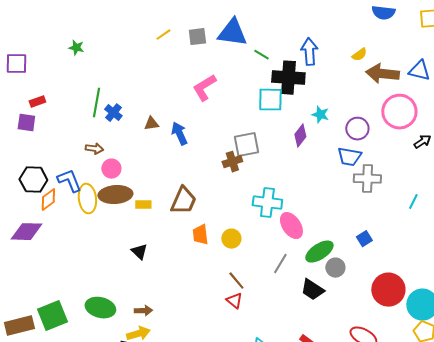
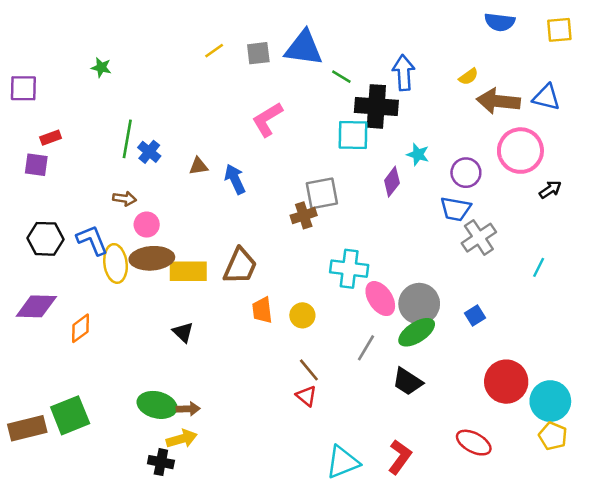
gray cross: (367, 179) -> (479, 238), turned -36
orange diamond: (48, 200) -> (80, 328), moved
yellow rectangle: (143, 205) -> (188, 271), size x1.8
gray circle: (335, 268) -> (419, 304), moved, size x1.6
green ellipse: (100, 308) -> (157, 405), moved

